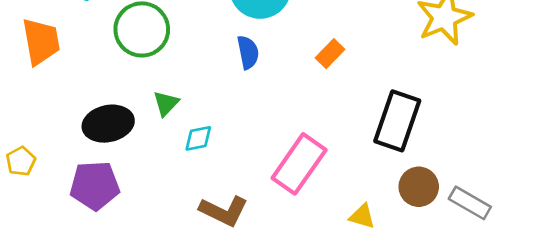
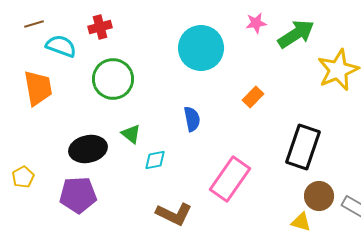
blue semicircle: (248, 52) -> (192, 119), moved
green triangle: (166, 103) -> (131, 134), turned -35
yellow triangle: (362, 216) -> (301, 222), moved

